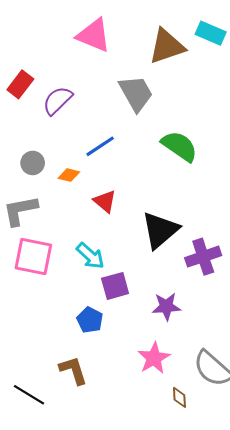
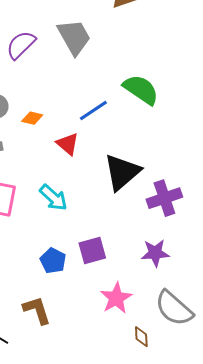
gray trapezoid: (136, 93) -> (74, 37), moved
blue line: (100, 146) -> (93, 110), moved
purple square: (115, 286) -> (92, 250), moved
purple star: (166, 307) -> (155, 253), moved

